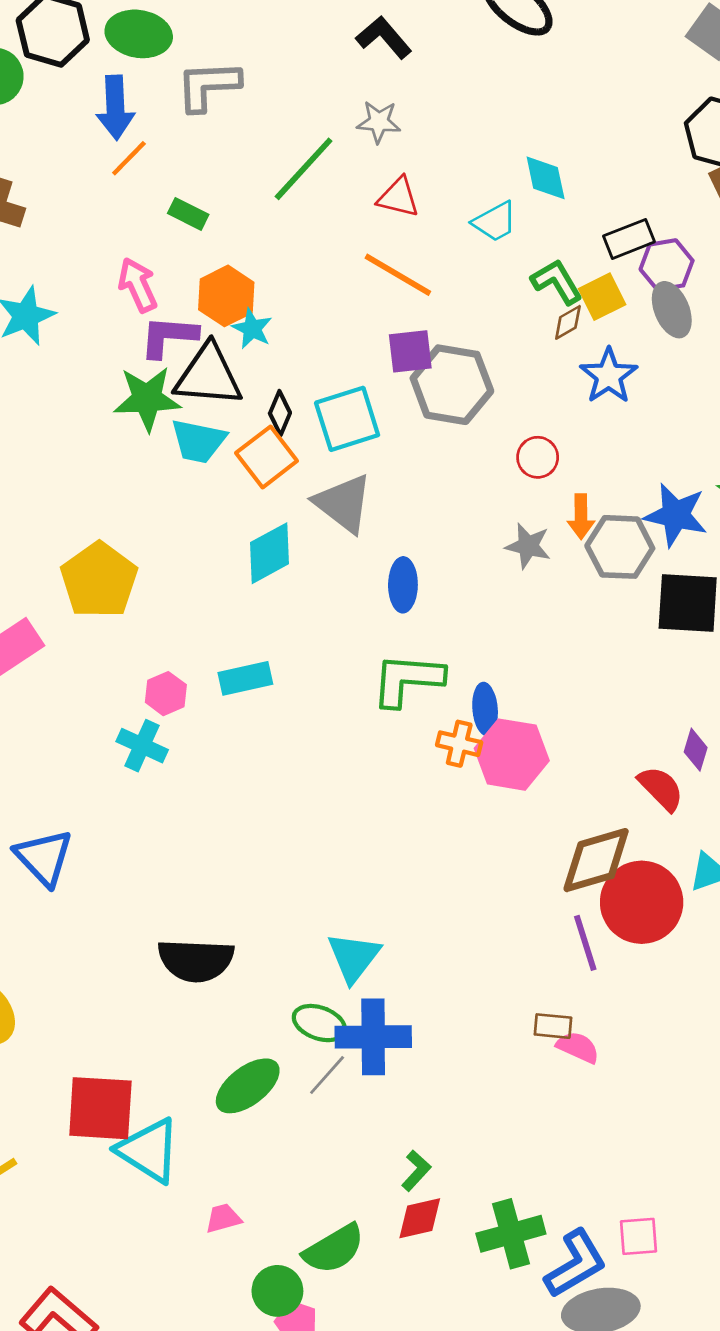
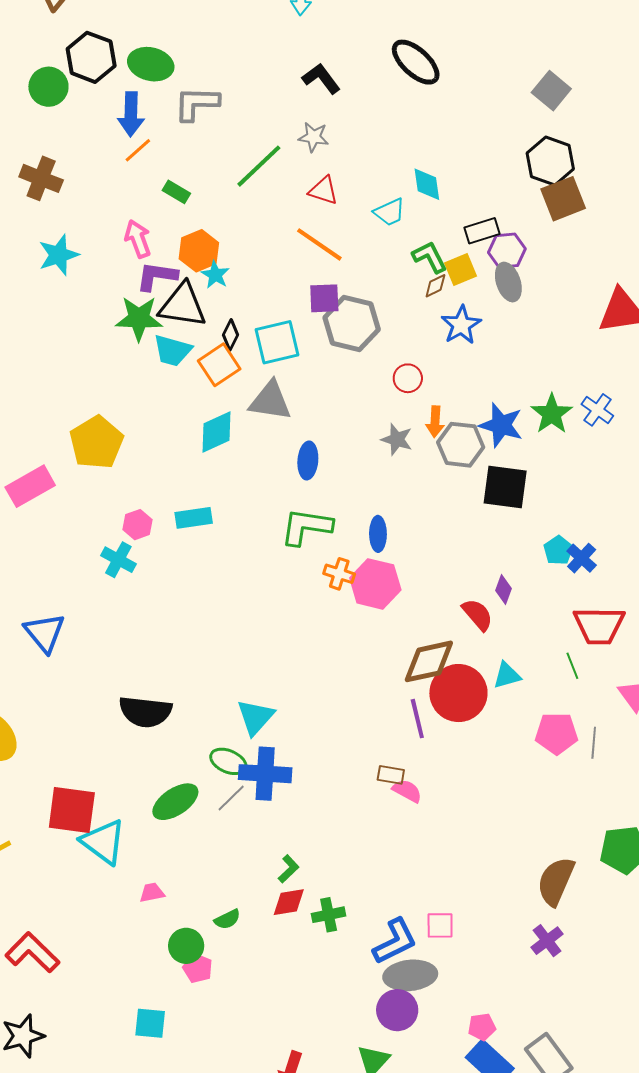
gray triangle: (343, 503) -> (270, 401), turned -33
blue ellipse: (485, 709) -> (378, 534), moved
green cross: (511, 1234) -> (329, 915), moved, size x0.7
green semicircle: (334, 1249) -> (227, 919), size x0.6

